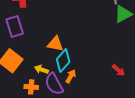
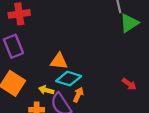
cyan diamond: (63, 61) -> (69, 79), turned 70

